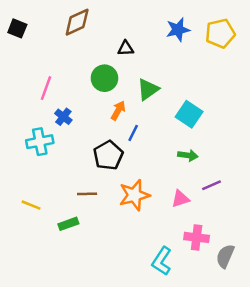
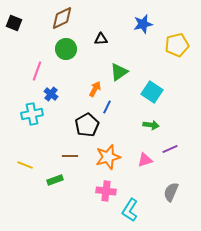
yellow pentagon: (220, 33) -> (177, 45), moved
green circle: (104, 78) -> (66, 49), moved
pink cross: (197, 237) -> (106, 191), moved
gray semicircle: (225, 256) -> (171, 192), moved

